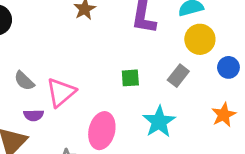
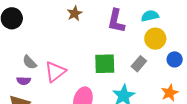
green square: (130, 78) -> (105, 64), size x1.6
purple semicircle: (34, 115) -> (24, 81), moved

